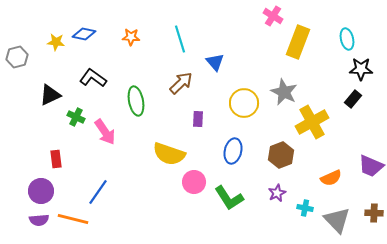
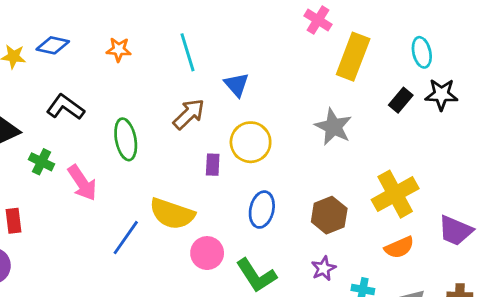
black rectangle: (353, 99) -> (401, 100), moved
yellow circle: (244, 103) -> (251, 142), moved
yellow cross: (312, 122) -> (395, 194), moved
blue line: (98, 192) -> (126, 238), moved

